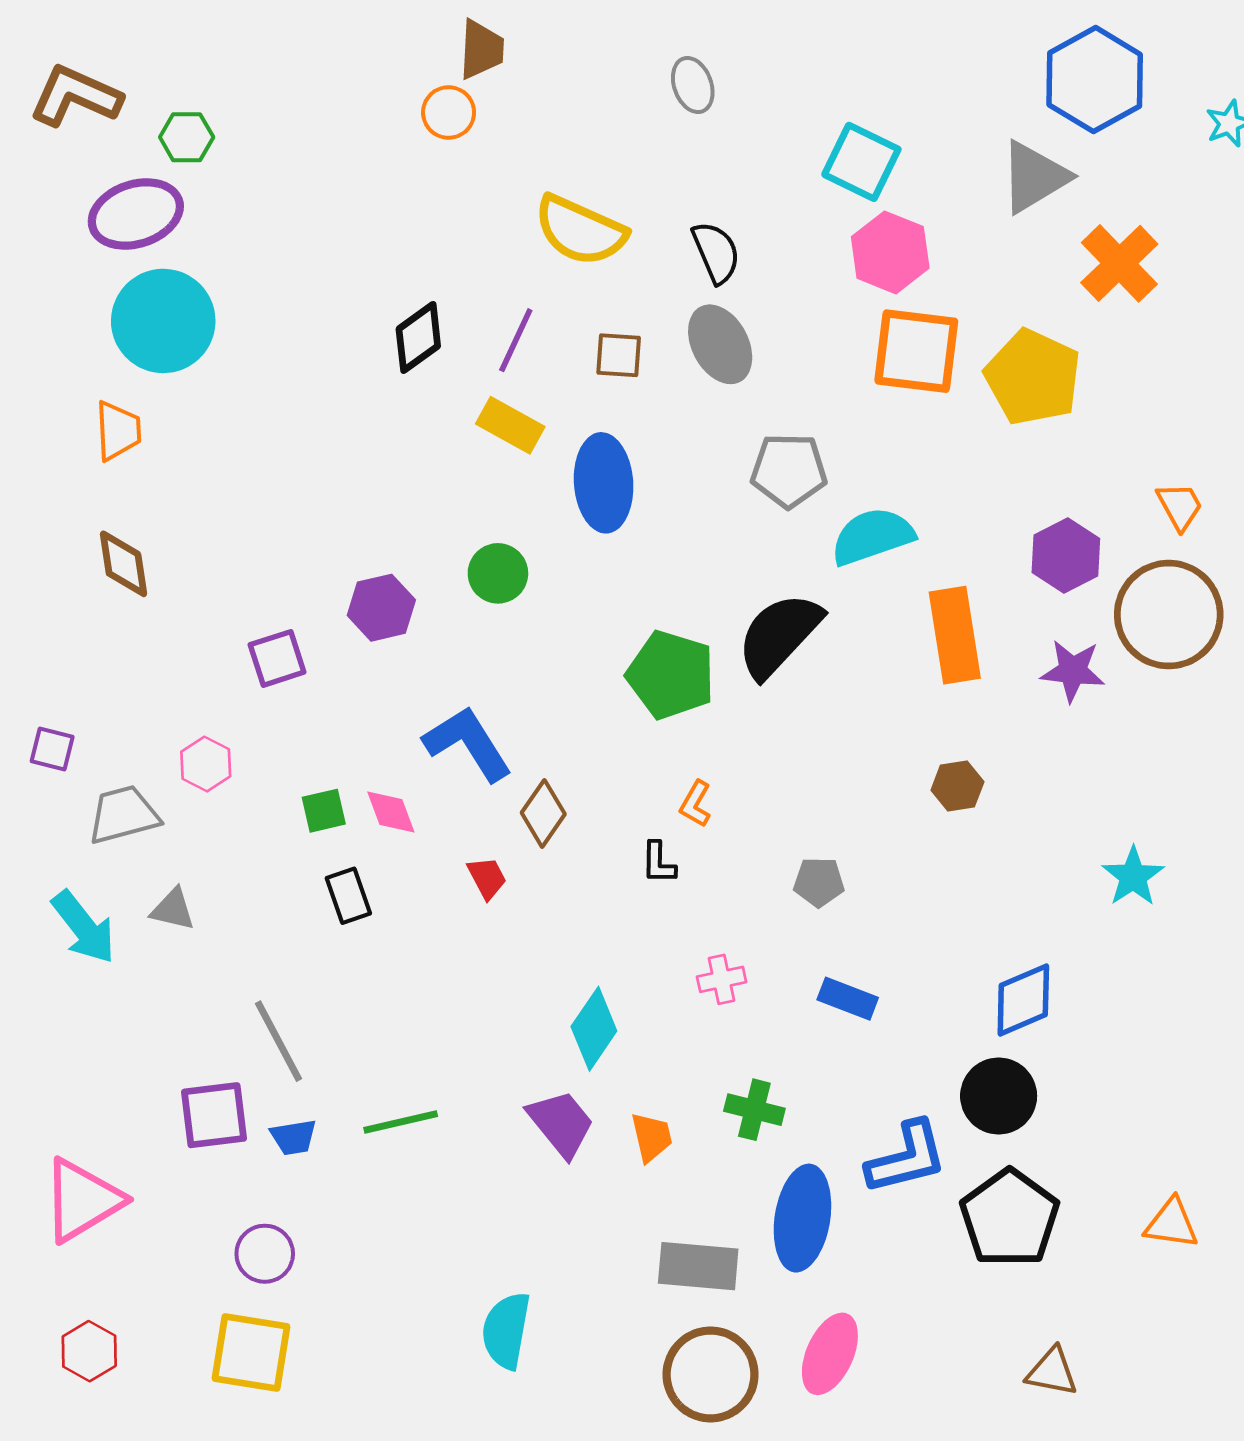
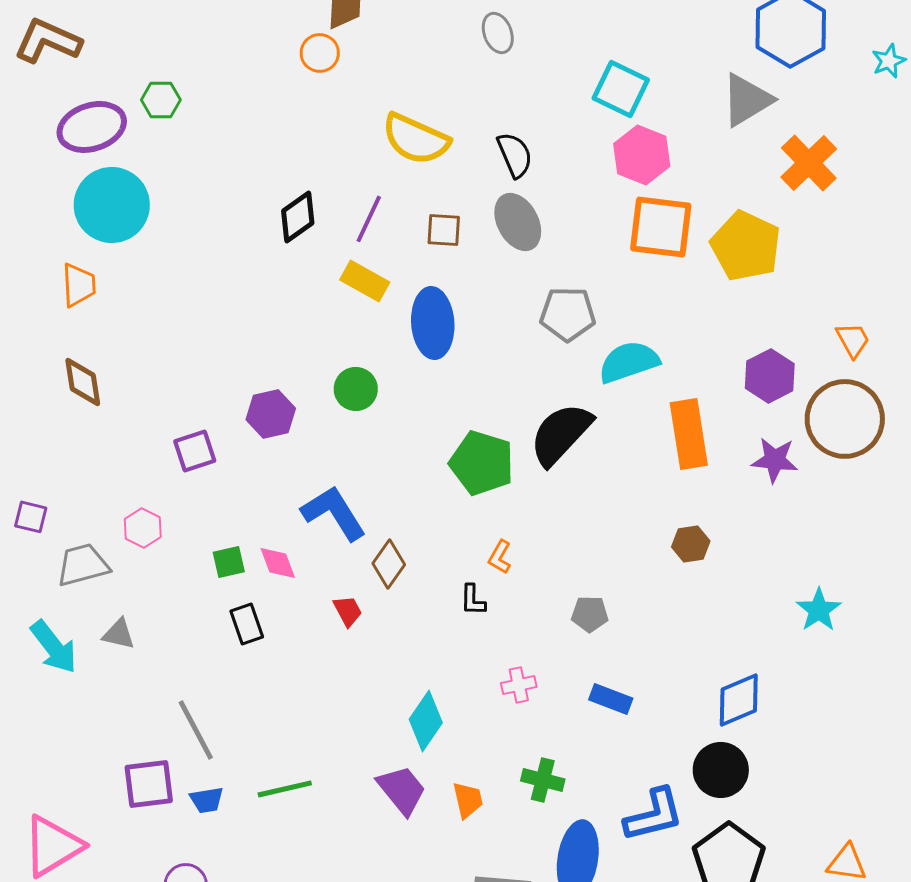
green hexagon: (187, 137) -> (161, 100), moved

